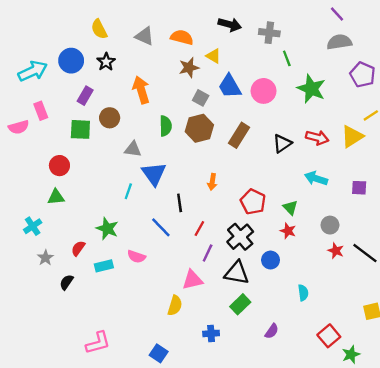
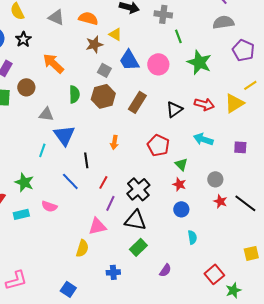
orange arrow: (141, 90) -> (53, 63), turned -30
red pentagon: (253, 202) -> (158, 145), moved
blue circle: (271, 260) -> (181, 209), moved

